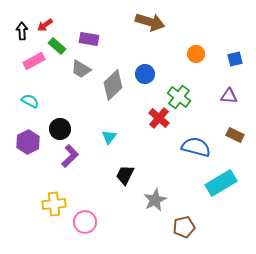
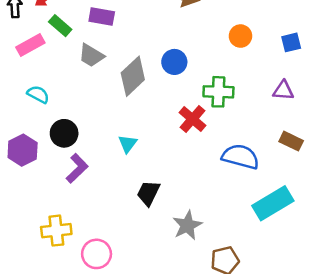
green cross: (179, 97) -> (218, 92), turned -35
cyan semicircle: (30, 101) -> (38, 94), moved

